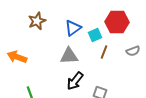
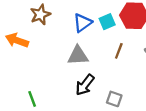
cyan square: (95, 35) -> (107, 22), moved
orange arrow: (17, 57) -> (17, 40), moved

